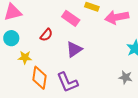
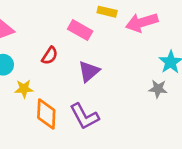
gray star: (126, 77) -> (158, 89), moved

